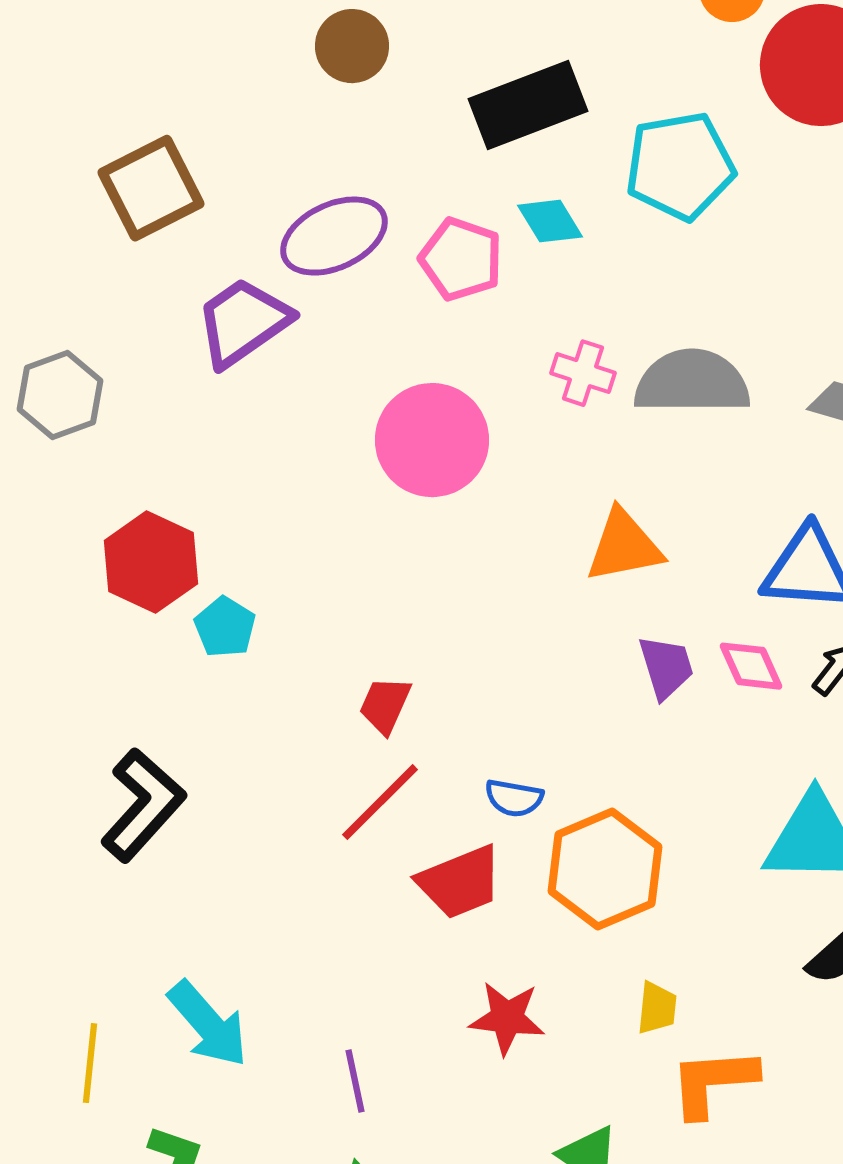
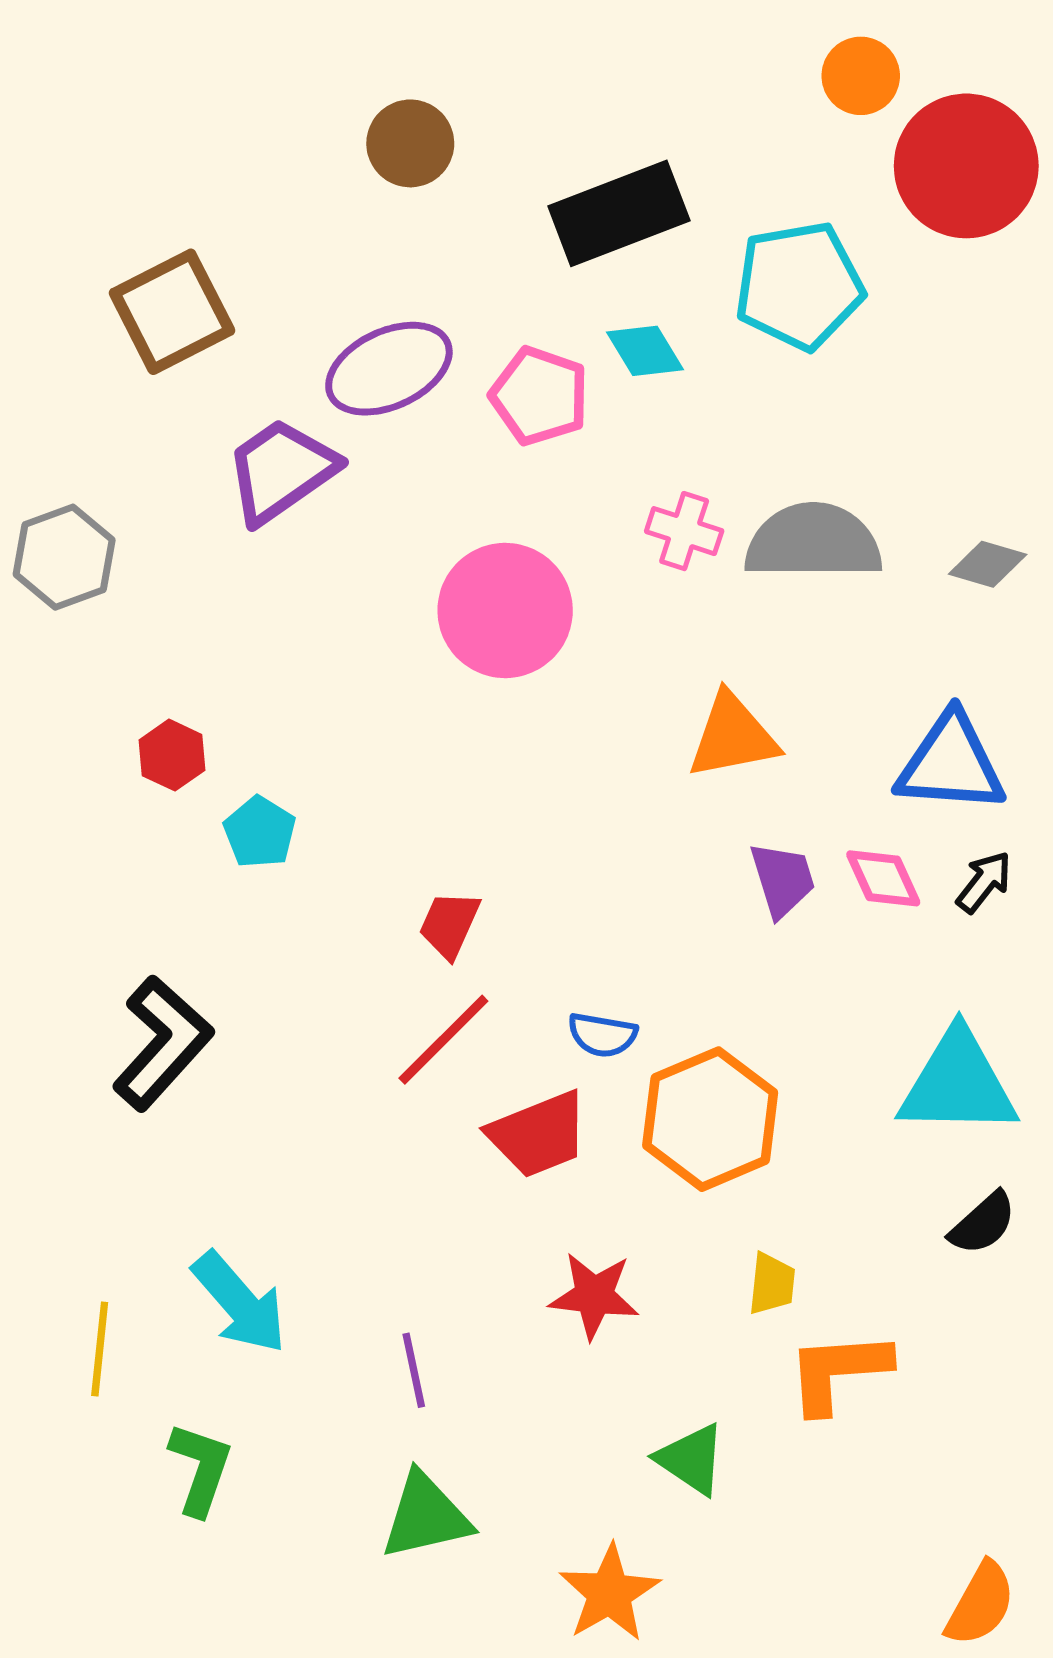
red hexagon: (151, 562) -> (172, 755), size x0.6

